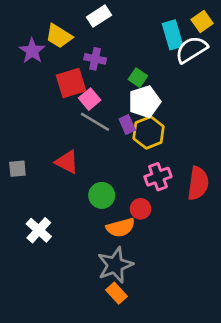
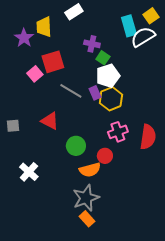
yellow trapezoid: (59, 36) -> (44, 27), turned 55
purple cross: (95, 59) -> (92, 44), moved
pink square: (90, 99) -> (35, 74), moved

